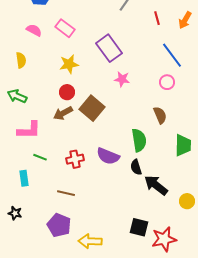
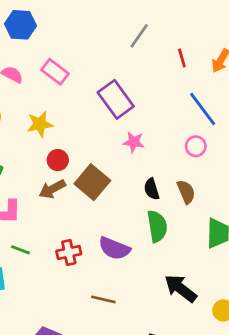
yellow star: (69, 64) -> (40, 124), moved
black semicircle: (136, 167) -> (152, 189), moved
brown line: (66, 193) -> (103, 299), moved

